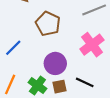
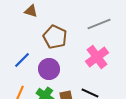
purple circle: (55, 63) -> (49, 69), moved

